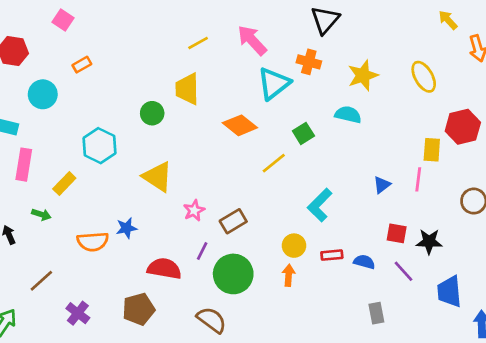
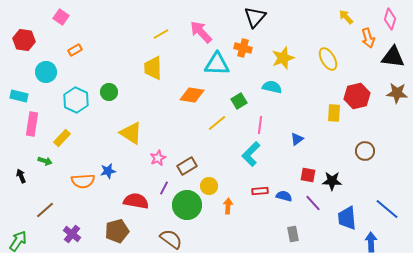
cyan triangle: (274, 83) -> (217, 64), turned 40
green circle: (152, 113) -> (109, 92), moved
orange diamond: (240, 125) -> (192, 95), turned -30
cyan hexagon: (99, 146) -> (76, 100), moved
pink line: (418, 179) -> (260, 125), moved
yellow circle: (294, 246) -> (209, 186), moved

